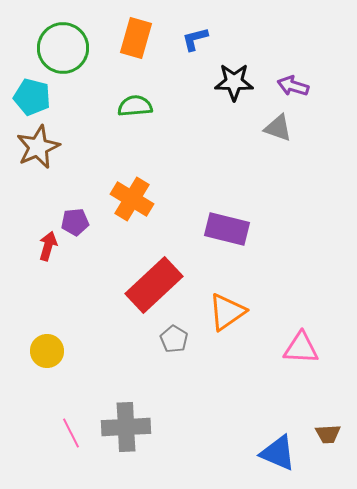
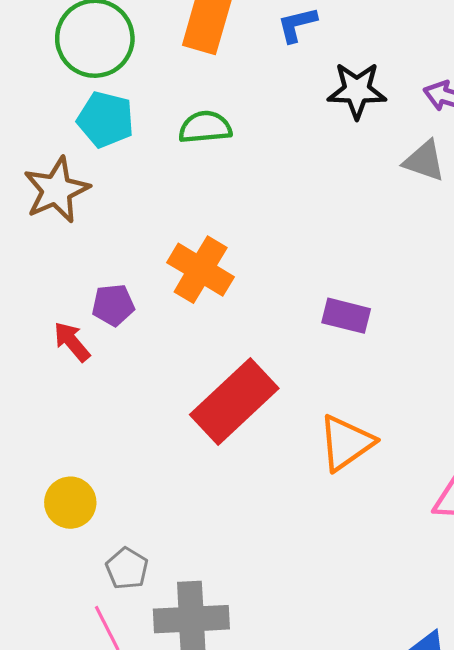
cyan pentagon: (32, 97) -> (106, 120), moved
purple rectangle: (227, 229) -> (346, 316), size x0.7
red arrow: (48, 246) -> (72, 342), turned -56
gray pentagon: (174, 339) -> (127, 568), moved

